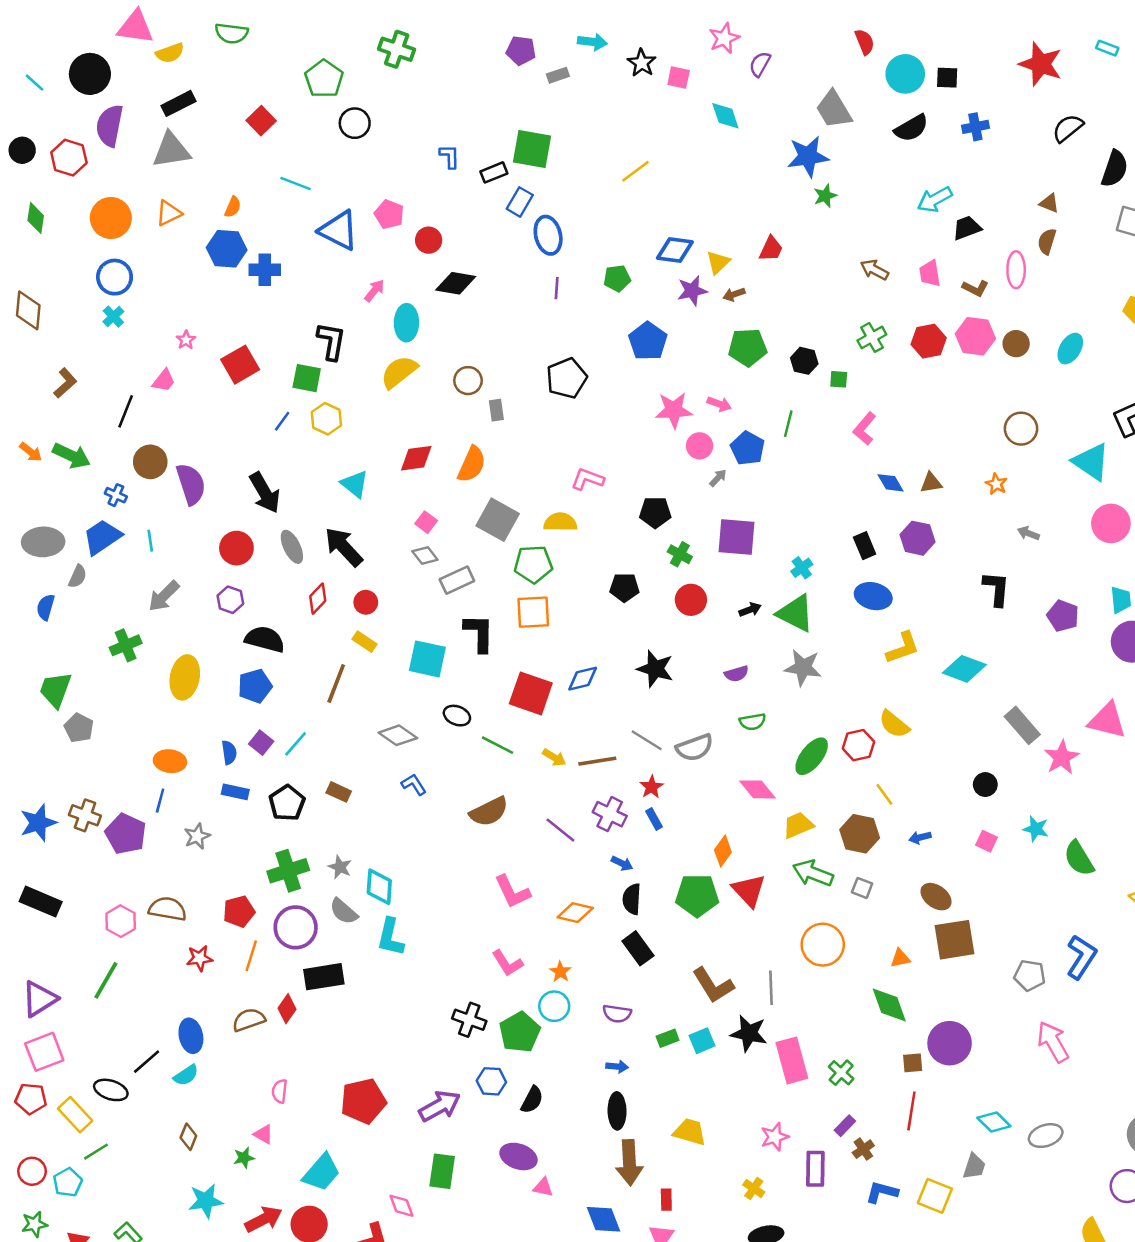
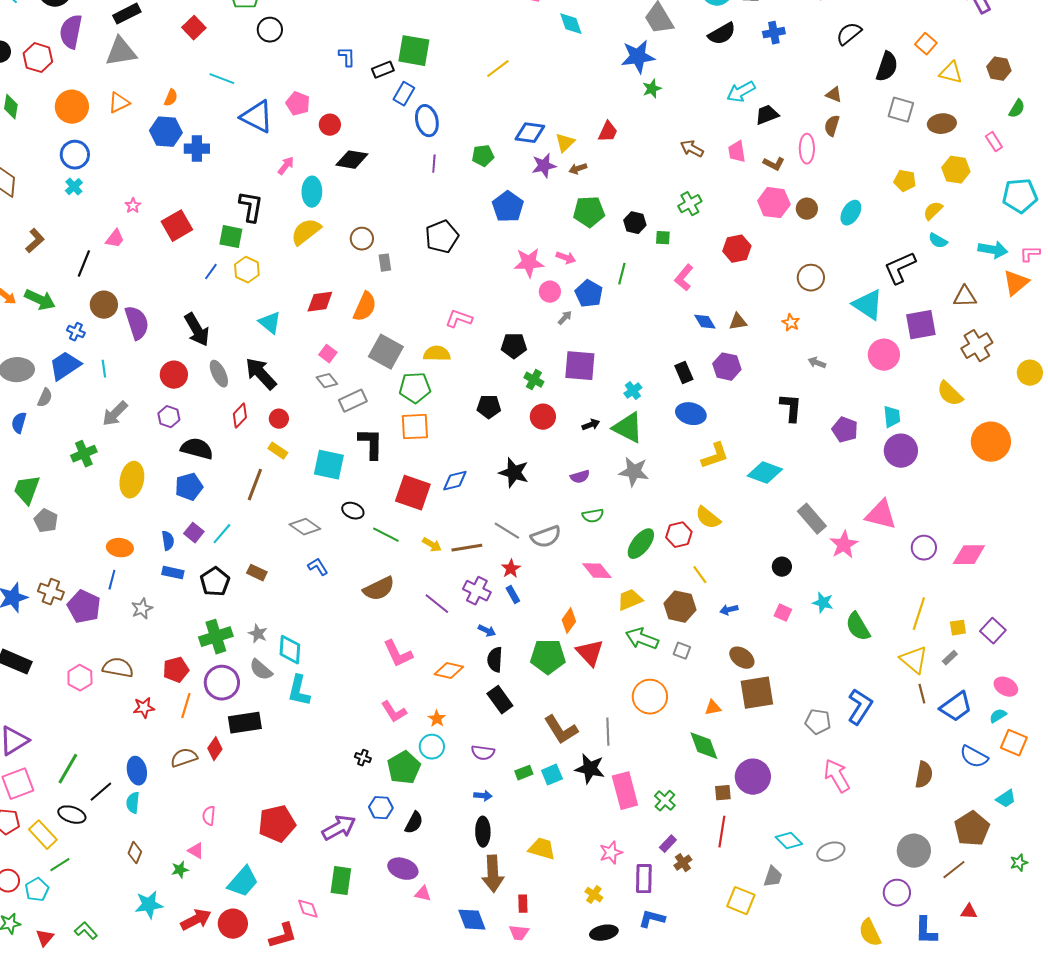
red hexagon: (929, 341) -> (737, 249), moved
green line: (106, 980) -> (68, 769), moved
black cross: (469, 1020) -> (363, 758), size x0.6
cyan semicircle: (186, 1075) -> (133, 803), turned 130
blue L-shape: (882, 1192) -> (652, 919), moved

